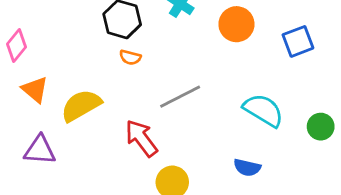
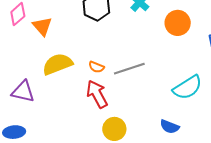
orange semicircle: (130, 57) -> (96, 67), moved
orange triangle: (35, 89) -> (42, 26), moved
cyan semicircle: (263, 110) -> (187, 87), turned 108

